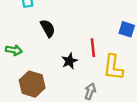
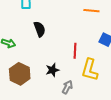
black star: (70, 61) -> (52, 70), moved

